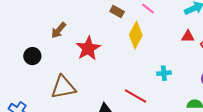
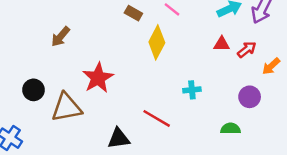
red star: (88, 48) -> (98, 78), moved
black circle: (32, 56) -> (33, 90), moved

